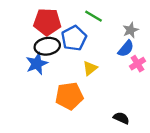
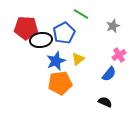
red pentagon: (47, 22) -> (26, 28), moved
blue semicircle: (126, 49) -> (109, 74), moved
blue star: (37, 64) -> (56, 61), moved

